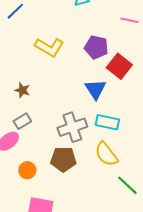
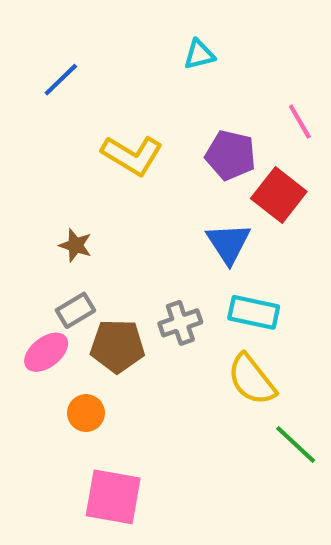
pink line: (129, 20) -> (300, 122), moved, turned 48
gray cross: (72, 127) -> (180, 323), size x0.7
brown pentagon: (63, 159) -> (117, 346), moved

